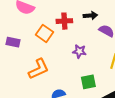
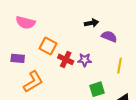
red cross: (64, 21) -> (66, 59), moved, turned 35
orange L-shape: (39, 69) -> (33, 82), moved

